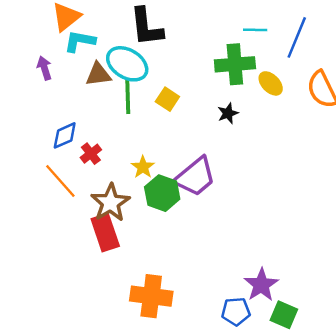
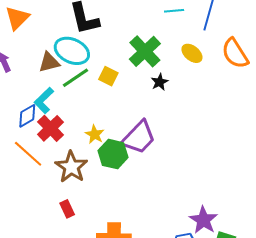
cyan L-shape: (80, 41) -> (44, 100), moved, turned -48
green cross: (235, 64) -> (145, 51), moved, turned -32
green line: (128, 97) -> (75, 78), turned 64
red cross: (91, 154) -> (51, 128), size x1.5
red rectangle: (105, 232) -> (67, 209), moved, size x0.6

